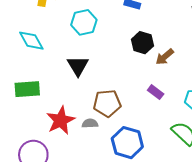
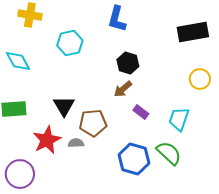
brown arrow: (165, 57) -> (123, 89), moved
black triangle: (78, 66) -> (64, 106), moved
blue hexagon: (127, 143) -> (134, 159), moved

